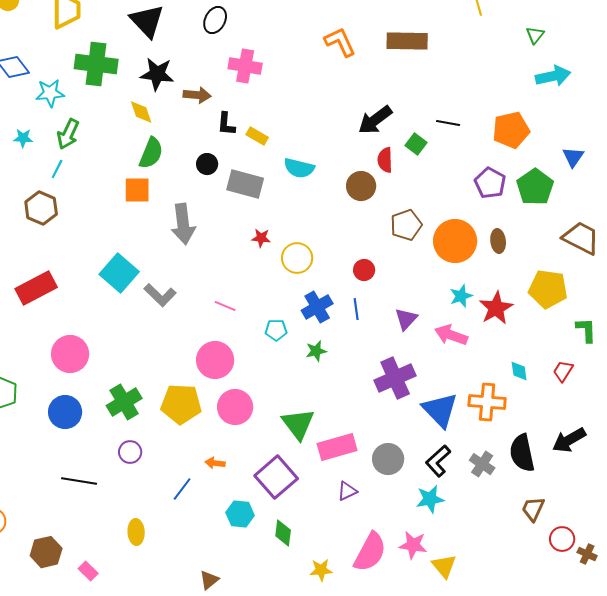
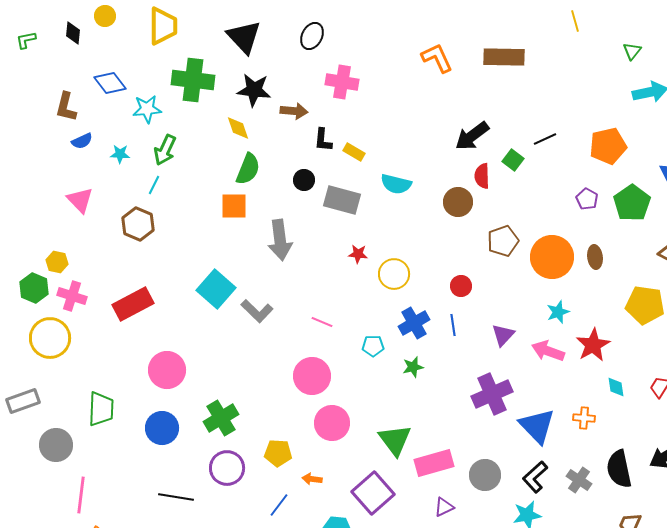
black line: (448, 123) -> (545, 139), turned -35
purple pentagon: (490, 183) -> (587, 199), size x0.7
red star: (496, 308) -> (593, 345), moved
orange cross: (487, 402) -> (584, 418), size x0.6
yellow pentagon: (181, 404) -> (278, 453), moved, size x0.7
purple circle: (130, 452) -> (227, 468), size x1.5

